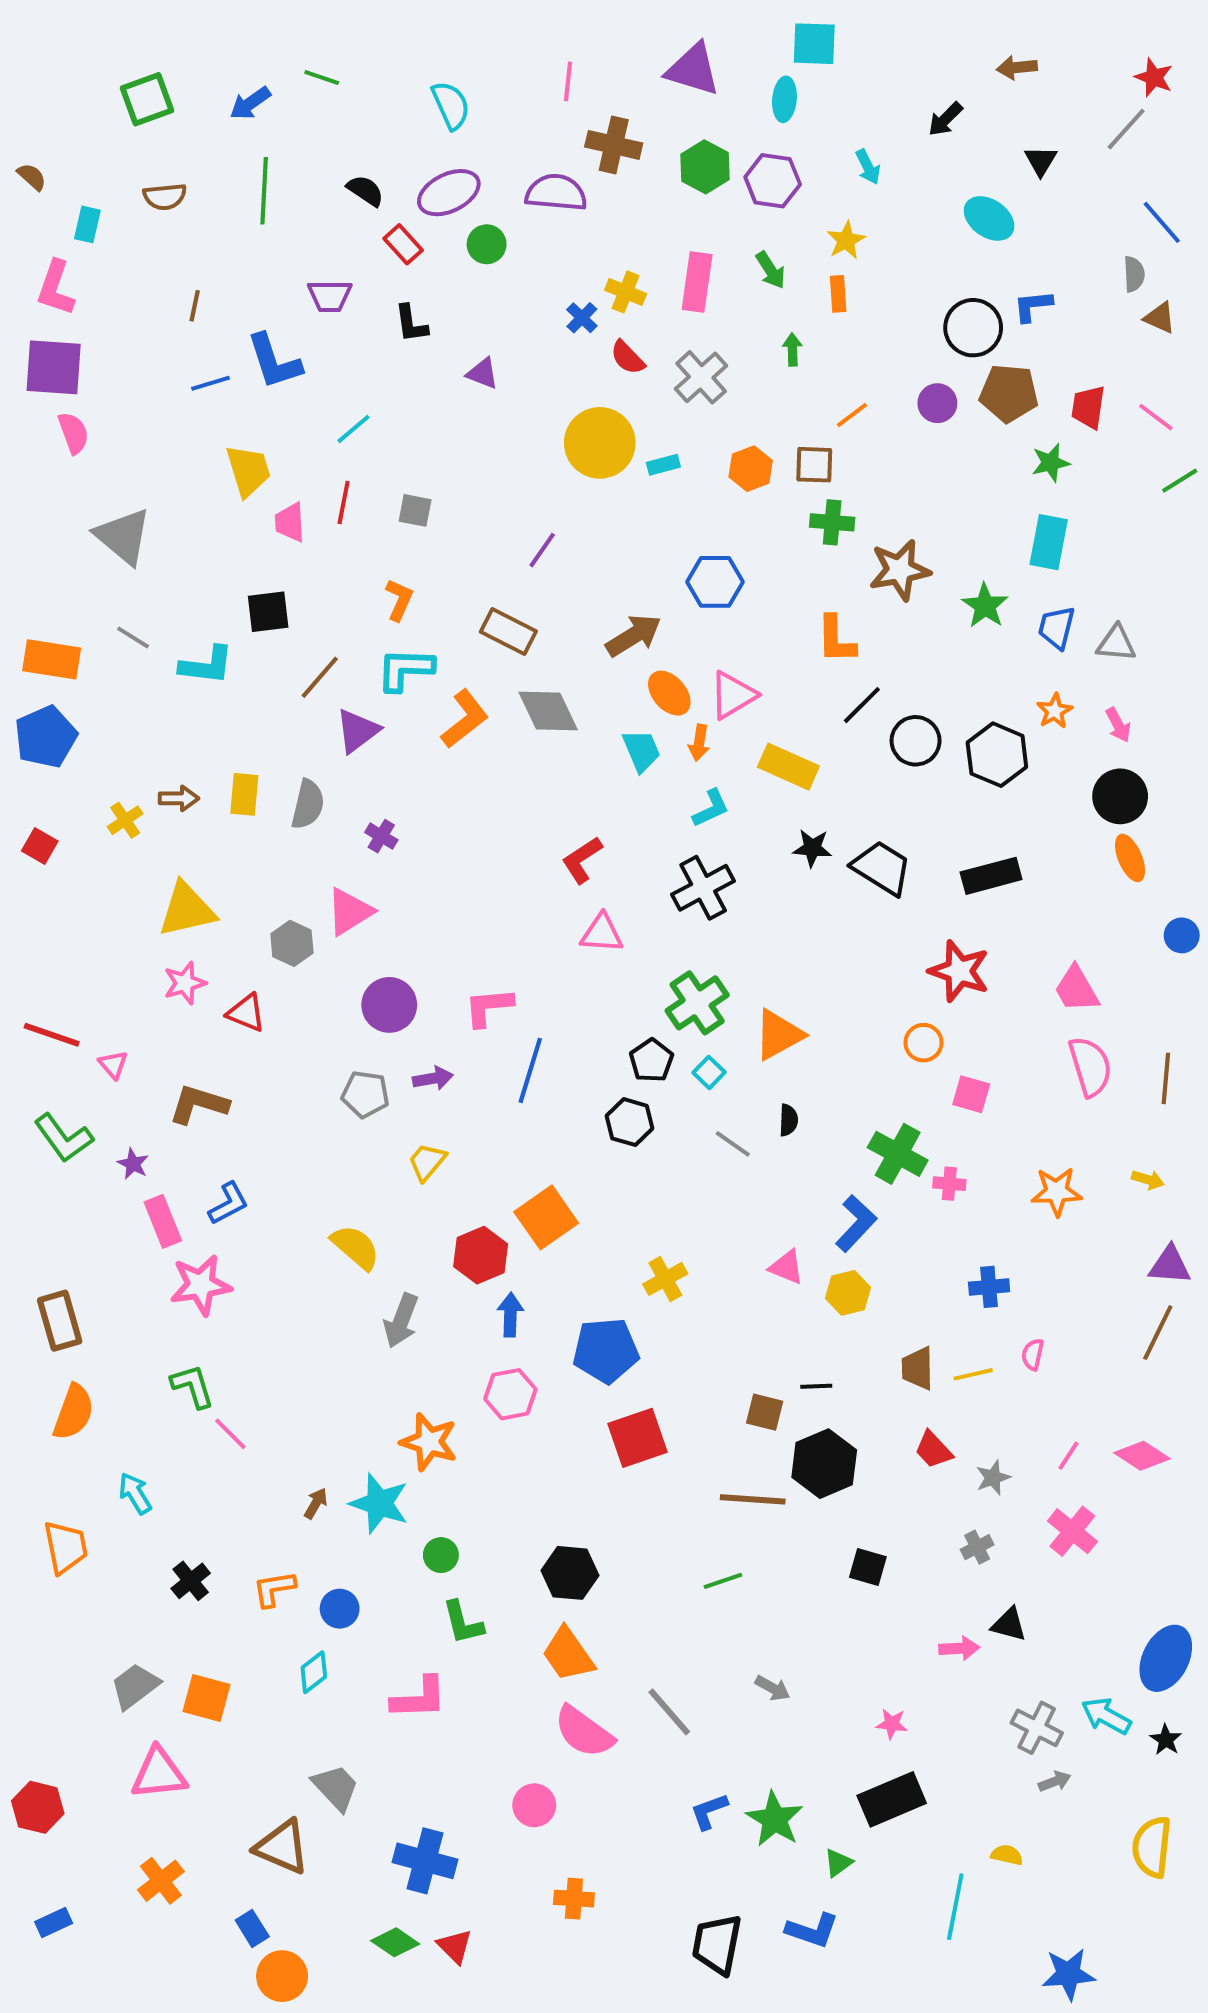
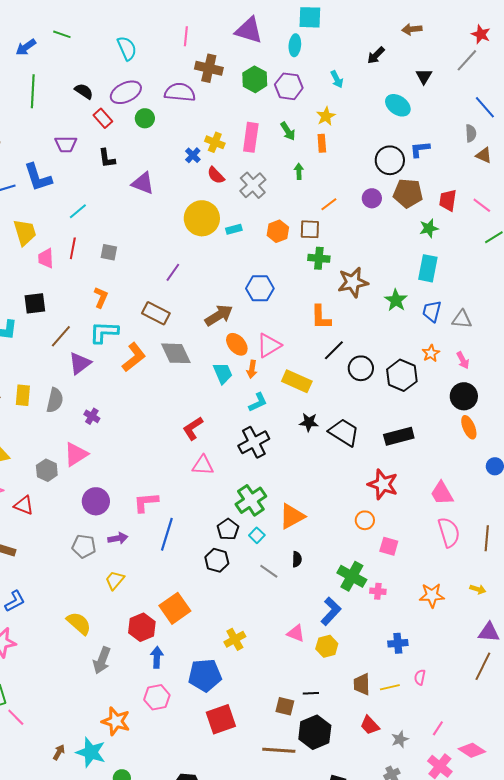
purple triangle: (483, 373) -> (143, 183), size x1.4
pink diamond: (1142, 1456) -> (472, 750), moved

